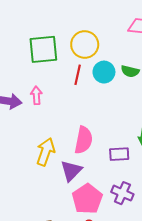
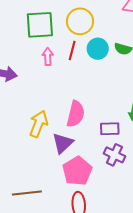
pink arrow: (36, 95) -> (48, 57), moved
purple cross: (122, 193) -> (114, 155), moved

